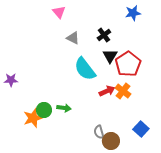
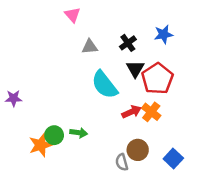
blue star: (133, 13) -> (164, 34), moved
gray triangle: (73, 38) -> (90, 47), turned -32
brown circle: (111, 141) -> (138, 150), moved

